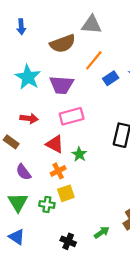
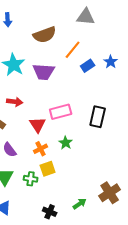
gray triangle: (92, 25) -> (86, 17), moved
pink rectangle: (72, 116) -> (61, 112), moved
red triangle: (55, 144) -> (38, 125), turned 30
green star: (79, 154) -> (66, 143), moved

